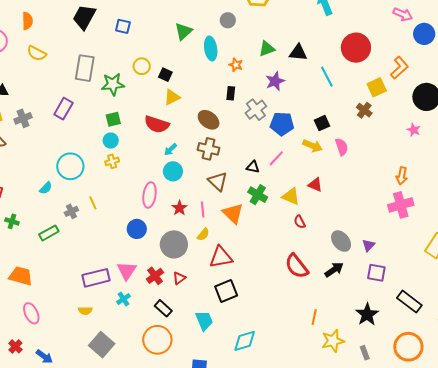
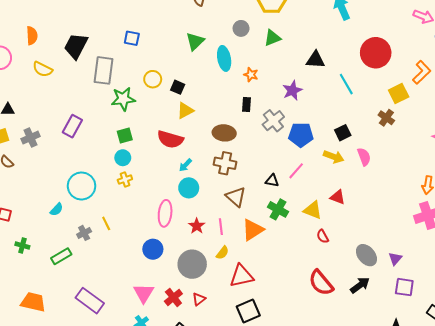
black trapezoid: (84, 17) -> (76, 46), moved
green triangle: (267, 49) -> (272, 38), moved
gray rectangle: (85, 68) -> (104, 70), moved
brown ellipse: (209, 120) -> (224, 133), turned -30
orange triangle: (233, 213) -> (253, 230), turned 45
purple rectangle: (96, 278) -> (90, 301), moved, turned 52

